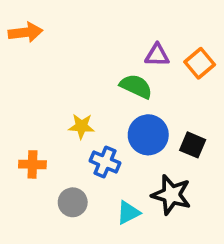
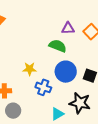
gray circle: (73, 202) -> (13, 111), moved

